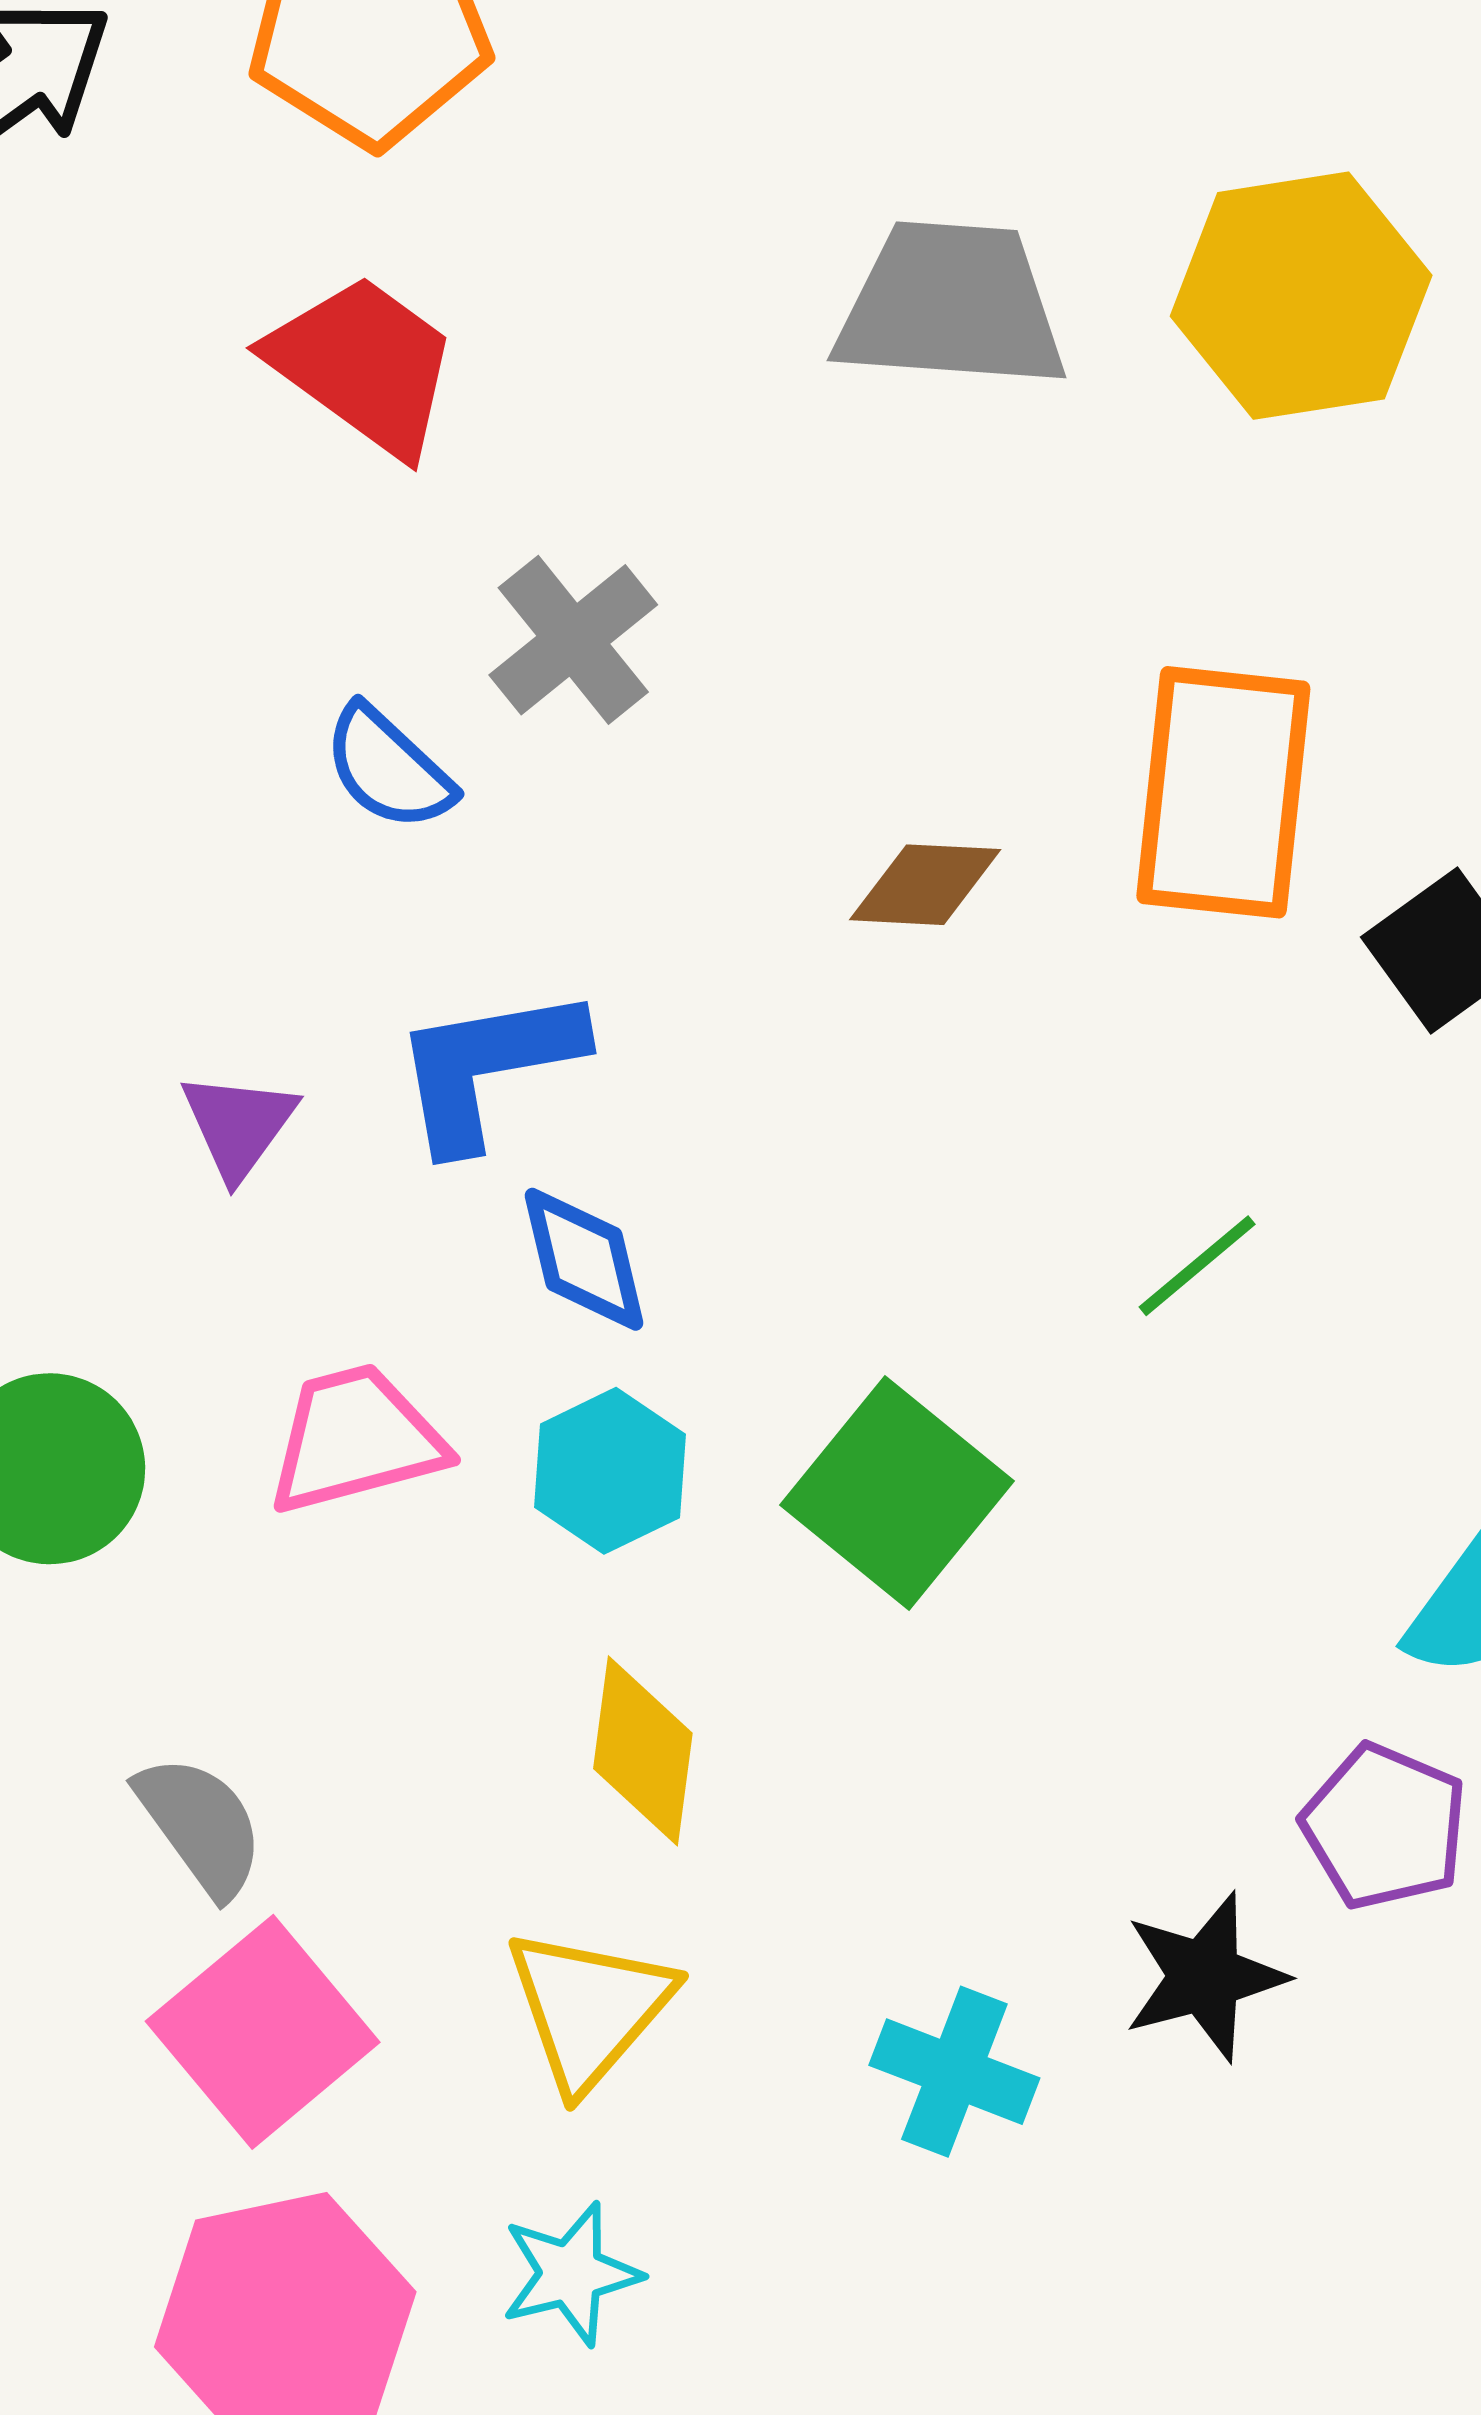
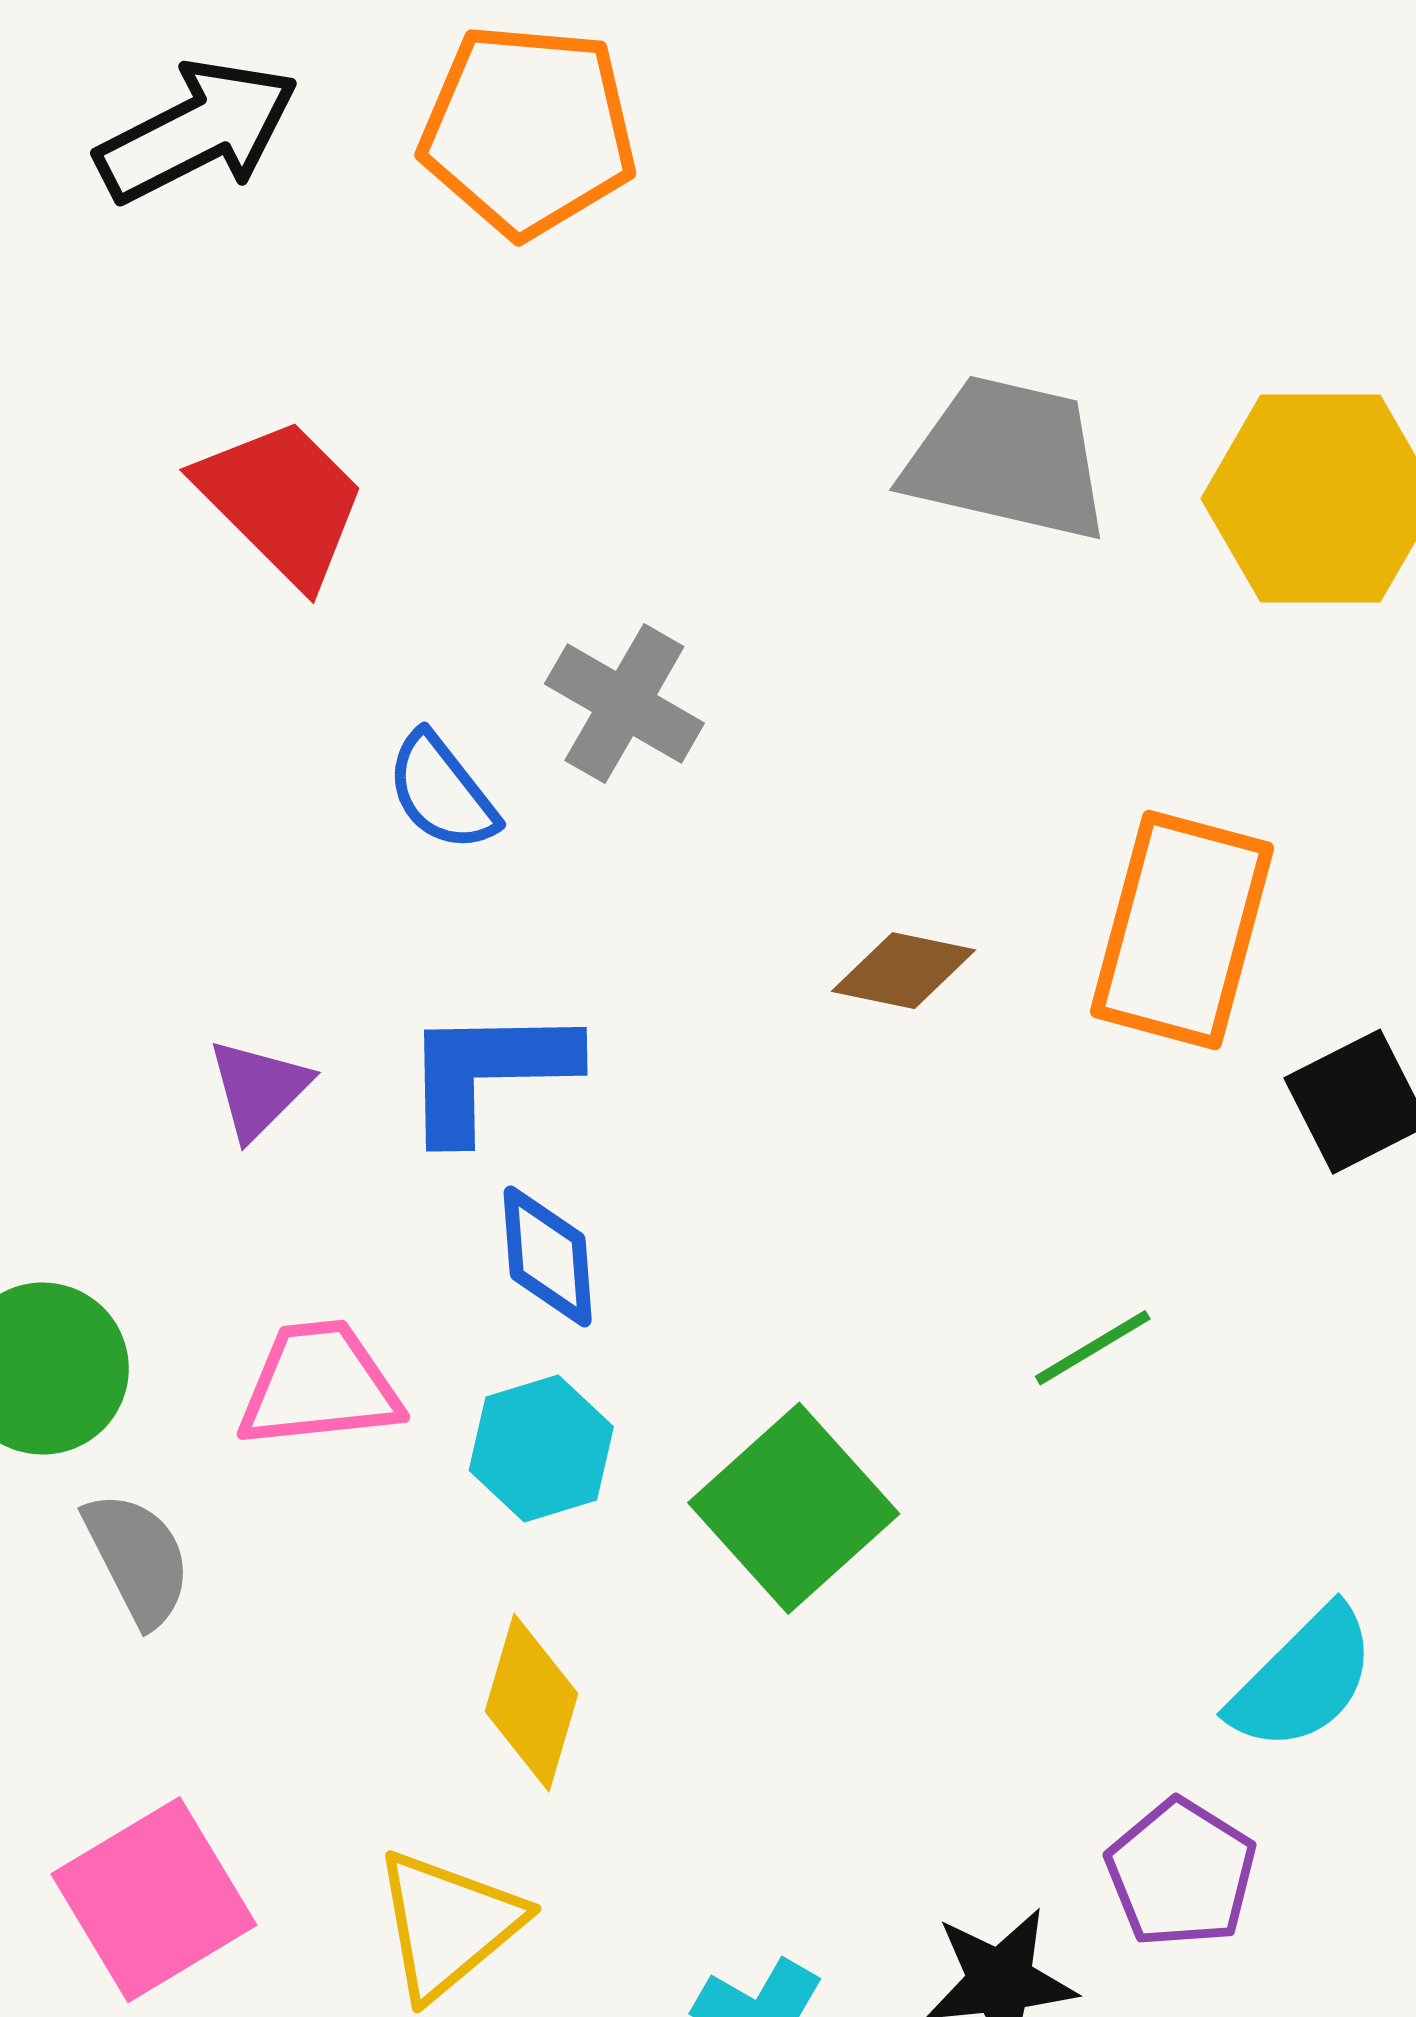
red trapezoid: (364, 365) -> (282, 501), moved
gray cross: (573, 640) -> (624, 703), turned -30
gray semicircle: (201, 1826) -> (138, 1559), moved

